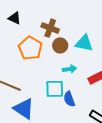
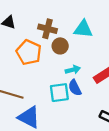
cyan triangle: (84, 43) -> (83, 29), moved
blue semicircle: (69, 99) -> (75, 88), moved

